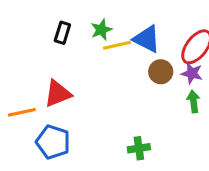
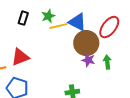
brown circle: (161, 72) -> (86, 43), size x1.6
purple star: (192, 73) -> (88, 60), moved

